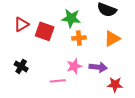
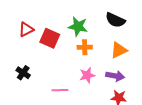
pink star: (74, 66) -> (87, 75), moved
purple arrow: (98, 67) -> (115, 76), moved

